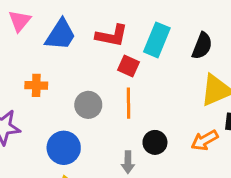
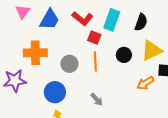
red L-shape: (112, 36) -> (82, 18), turned 30
orange cross: (36, 85) -> (35, 53), size x1.6
black circle: (155, 142) -> (124, 55), moved
gray arrow: (128, 162) -> (97, 100), turned -40

